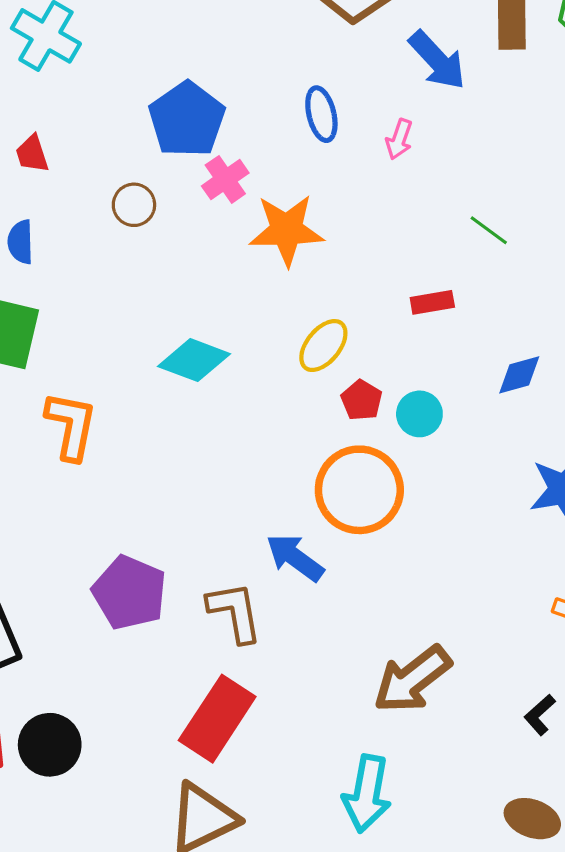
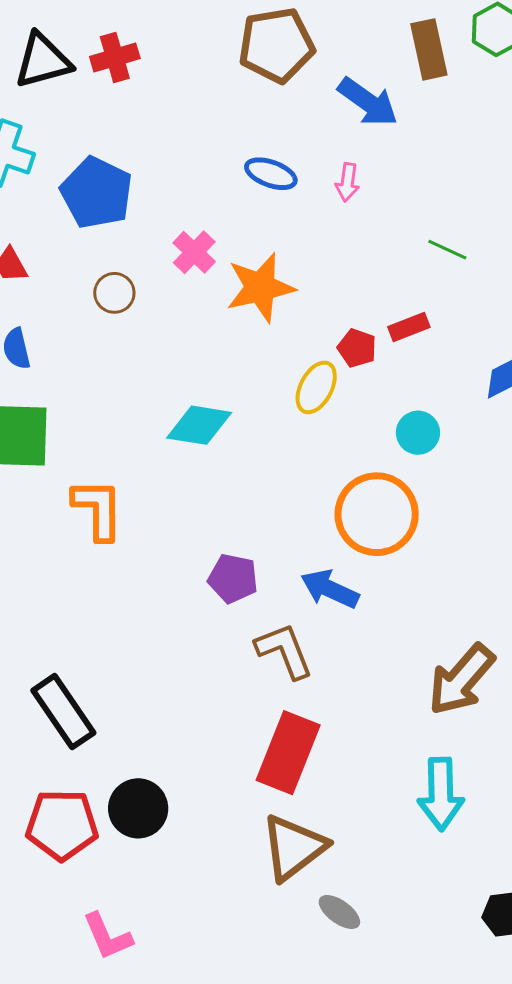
blue ellipse: (321, 114) -> (271, 174), turned -45
blue pentagon: (187, 119) -> (97, 193), moved
red pentagon: (362, 400) -> (357, 348), moved
purple pentagon: (129, 593) -> (233, 579), moved, size x0.7

